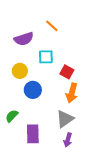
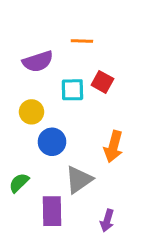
orange line: (52, 26) -> (82, 41), turned -40
red square: (67, 72) -> (102, 82), moved
gray triangle: (65, 119) -> (79, 180), moved

